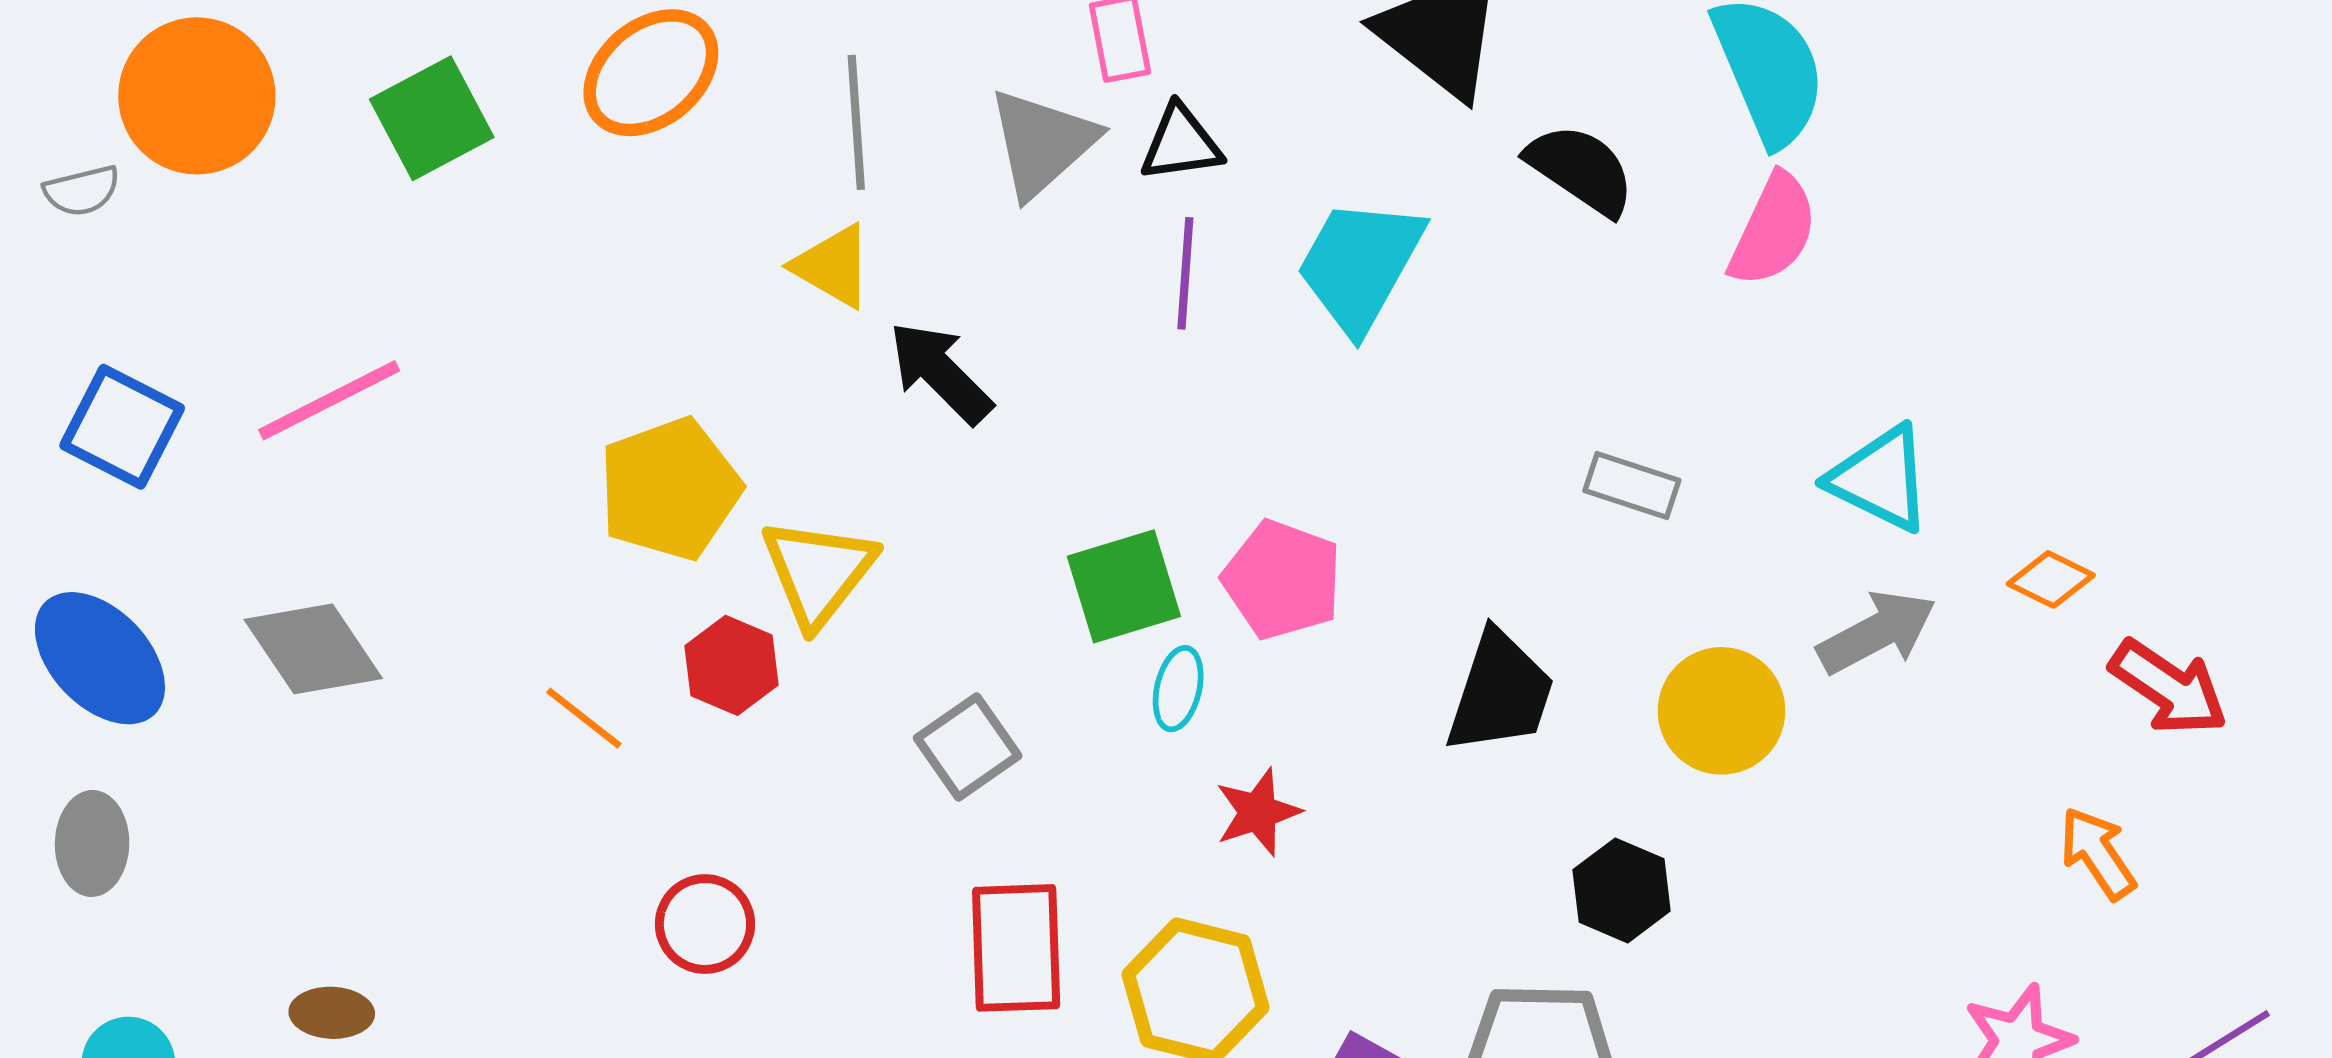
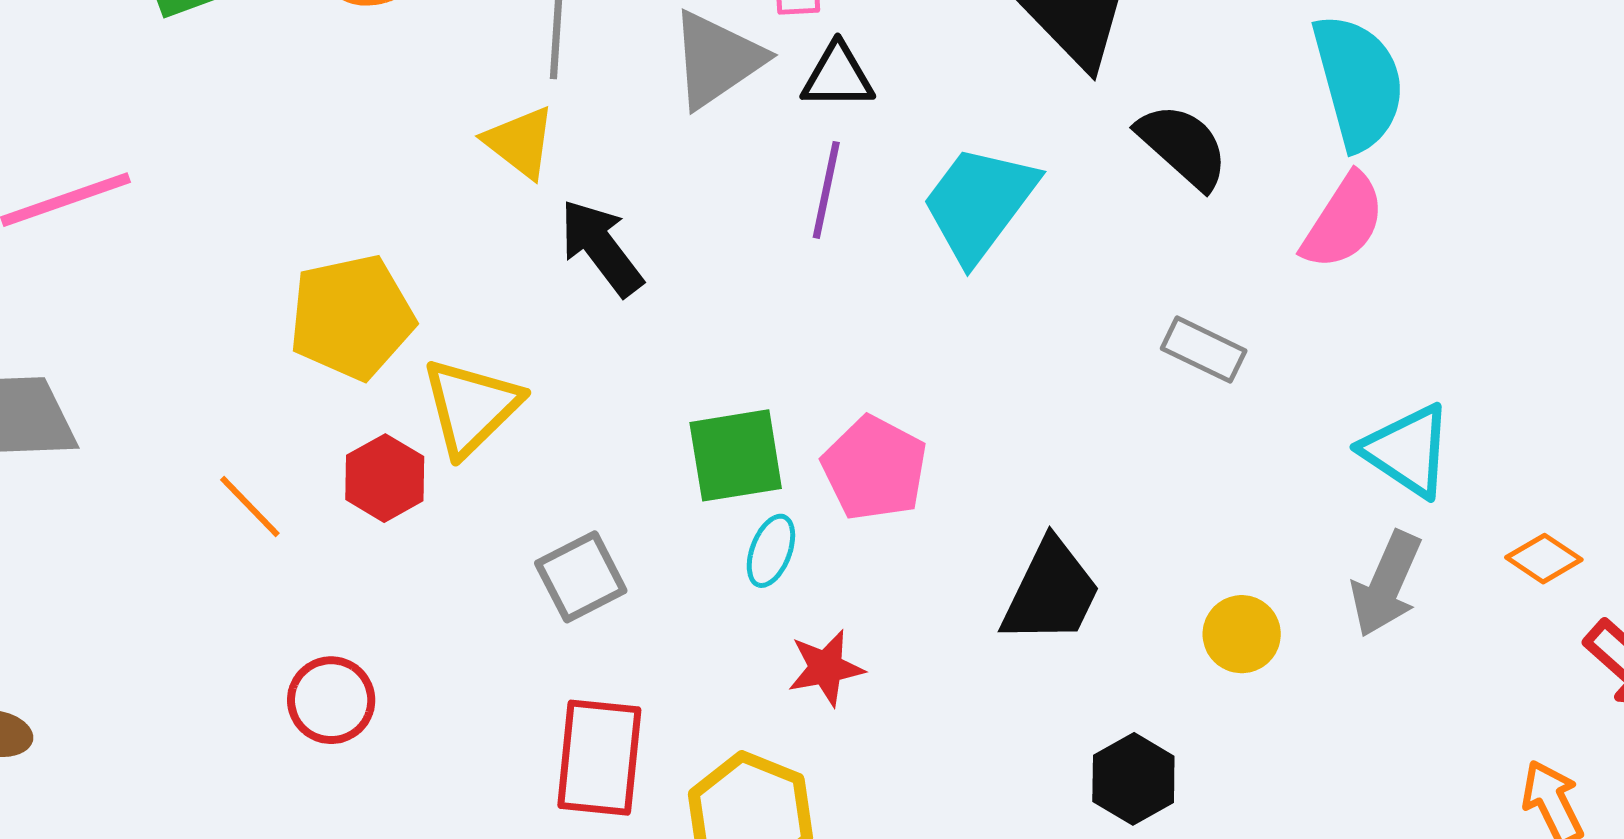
gray rectangle: (1632, 486) -> (1204, 350), moved
gray arrow: (1877, 632) -> (1386, 584), turned 134
yellow circle: (1721, 711) -> (1242, 634), size x0.7

